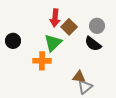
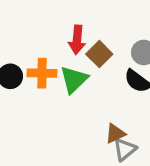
orange cross: (42, 61) -> (42, 73), moved
brown triangle: (79, 77) -> (115, 134), turned -32

